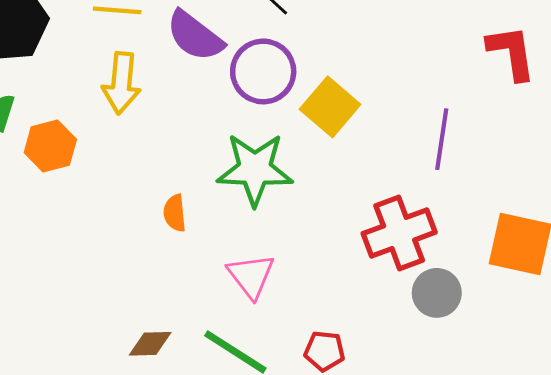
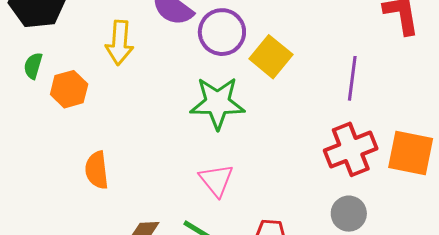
orange semicircle: (175, 213) -> (97, 170), moved, size x1.4
red cross: (399, 233) -> (351, 149), moved
gray circle: (437, 293) -> (349, 214), moved

